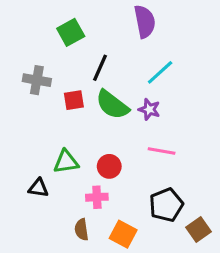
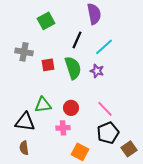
black line: (100, 68) -> (77, 40), moved
green semicircle: (112, 105) -> (73, 68), turned -145
pink line: (162, 151) -> (105, 109), moved, turned 36
black triangle: (38, 188) -> (25, 122), size x1.5
brown semicircle: (82, 230) -> (24, 148), moved

